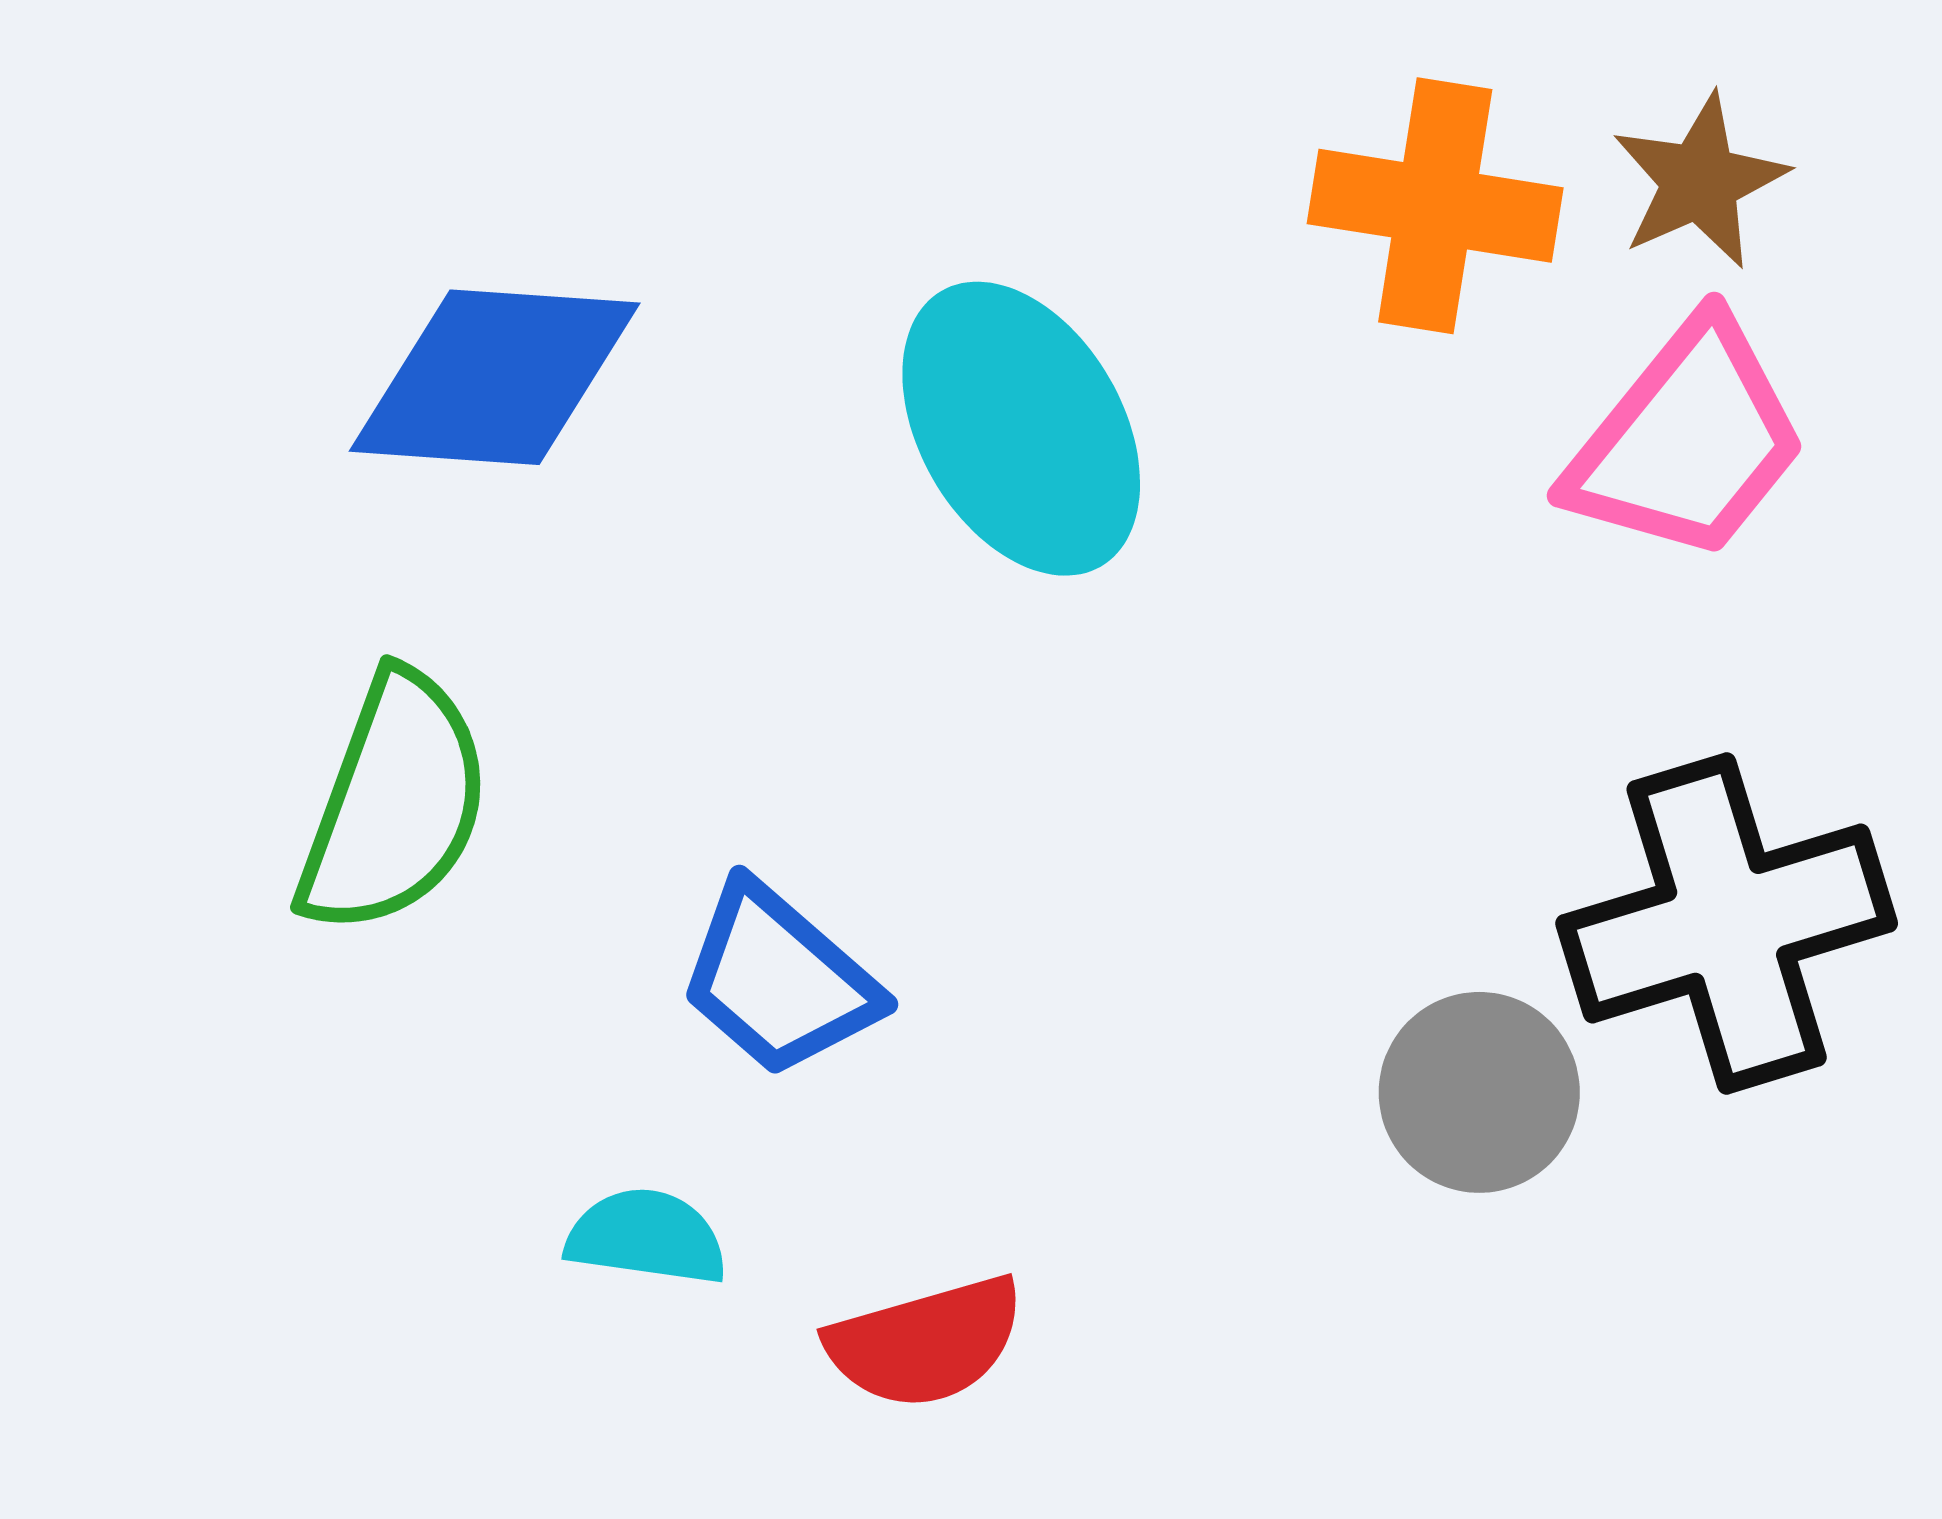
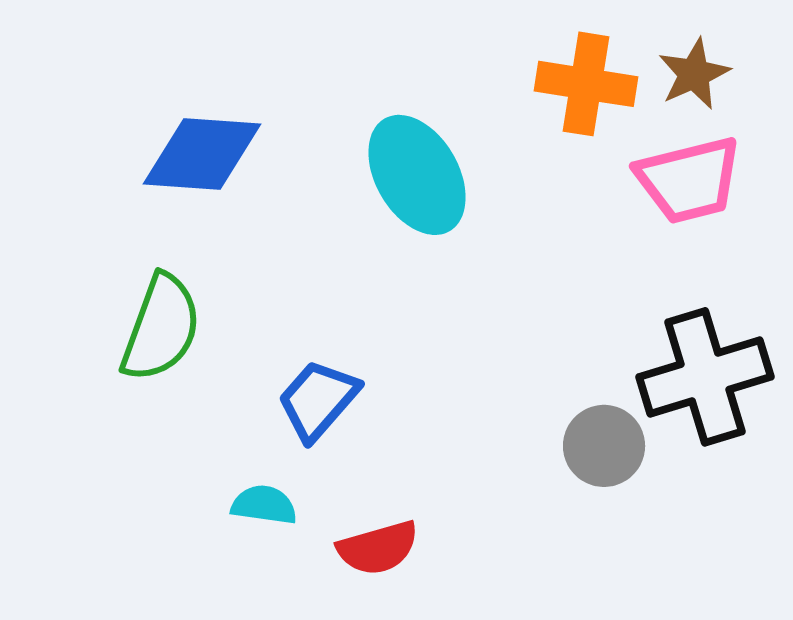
pink trapezoid: (1687, 441) -> (689, 180), turned 37
blue trapezoid: (779, 980) -> (318, 400), turned 90

